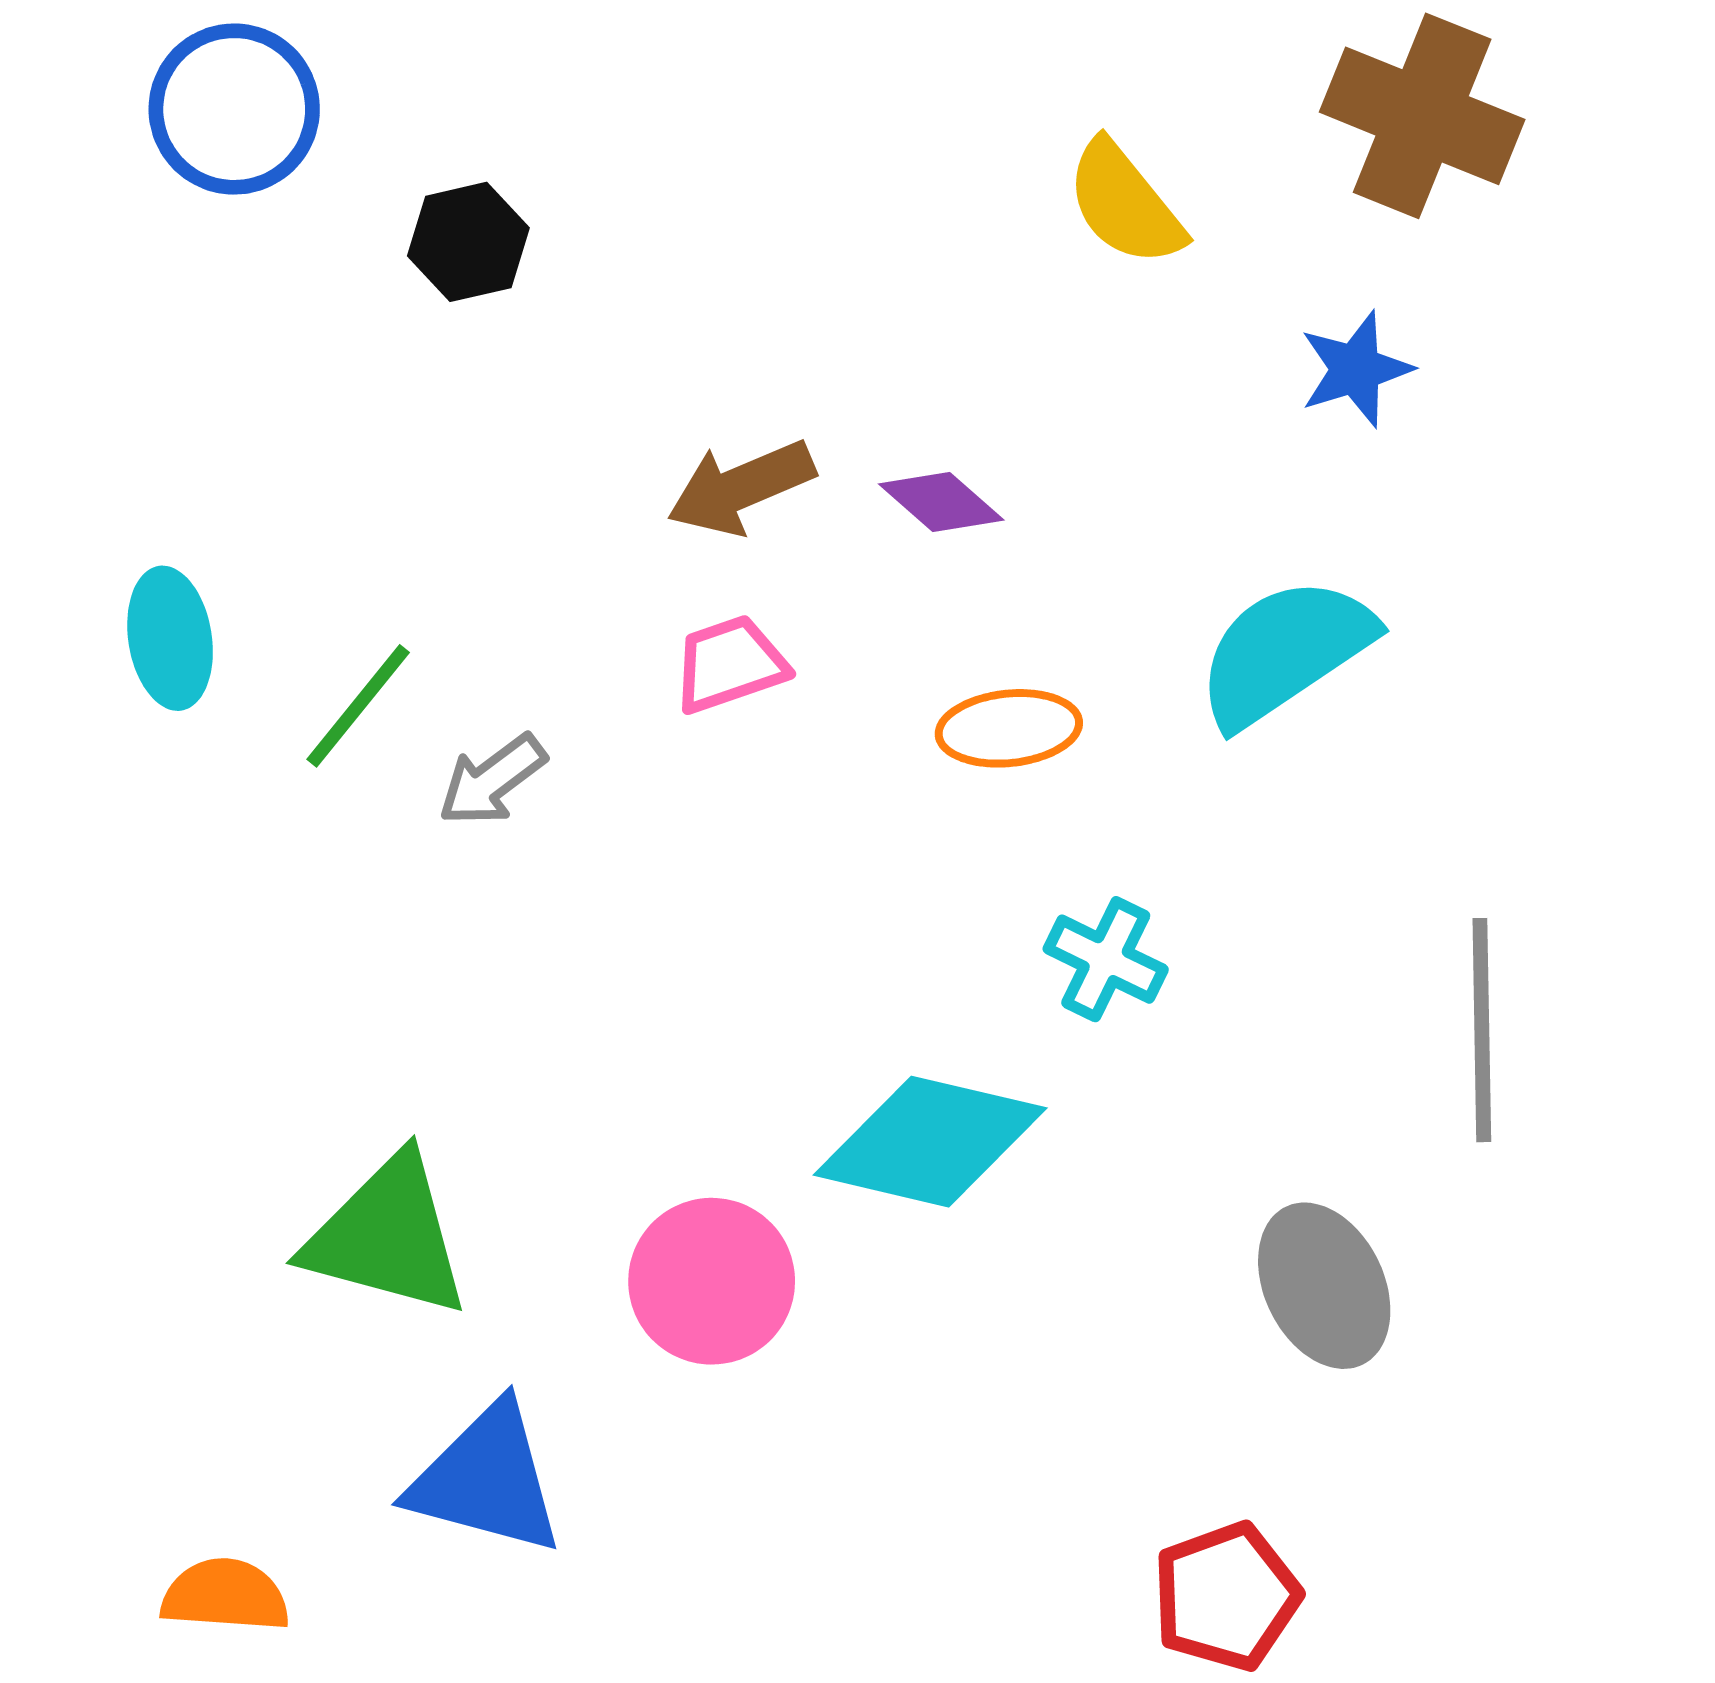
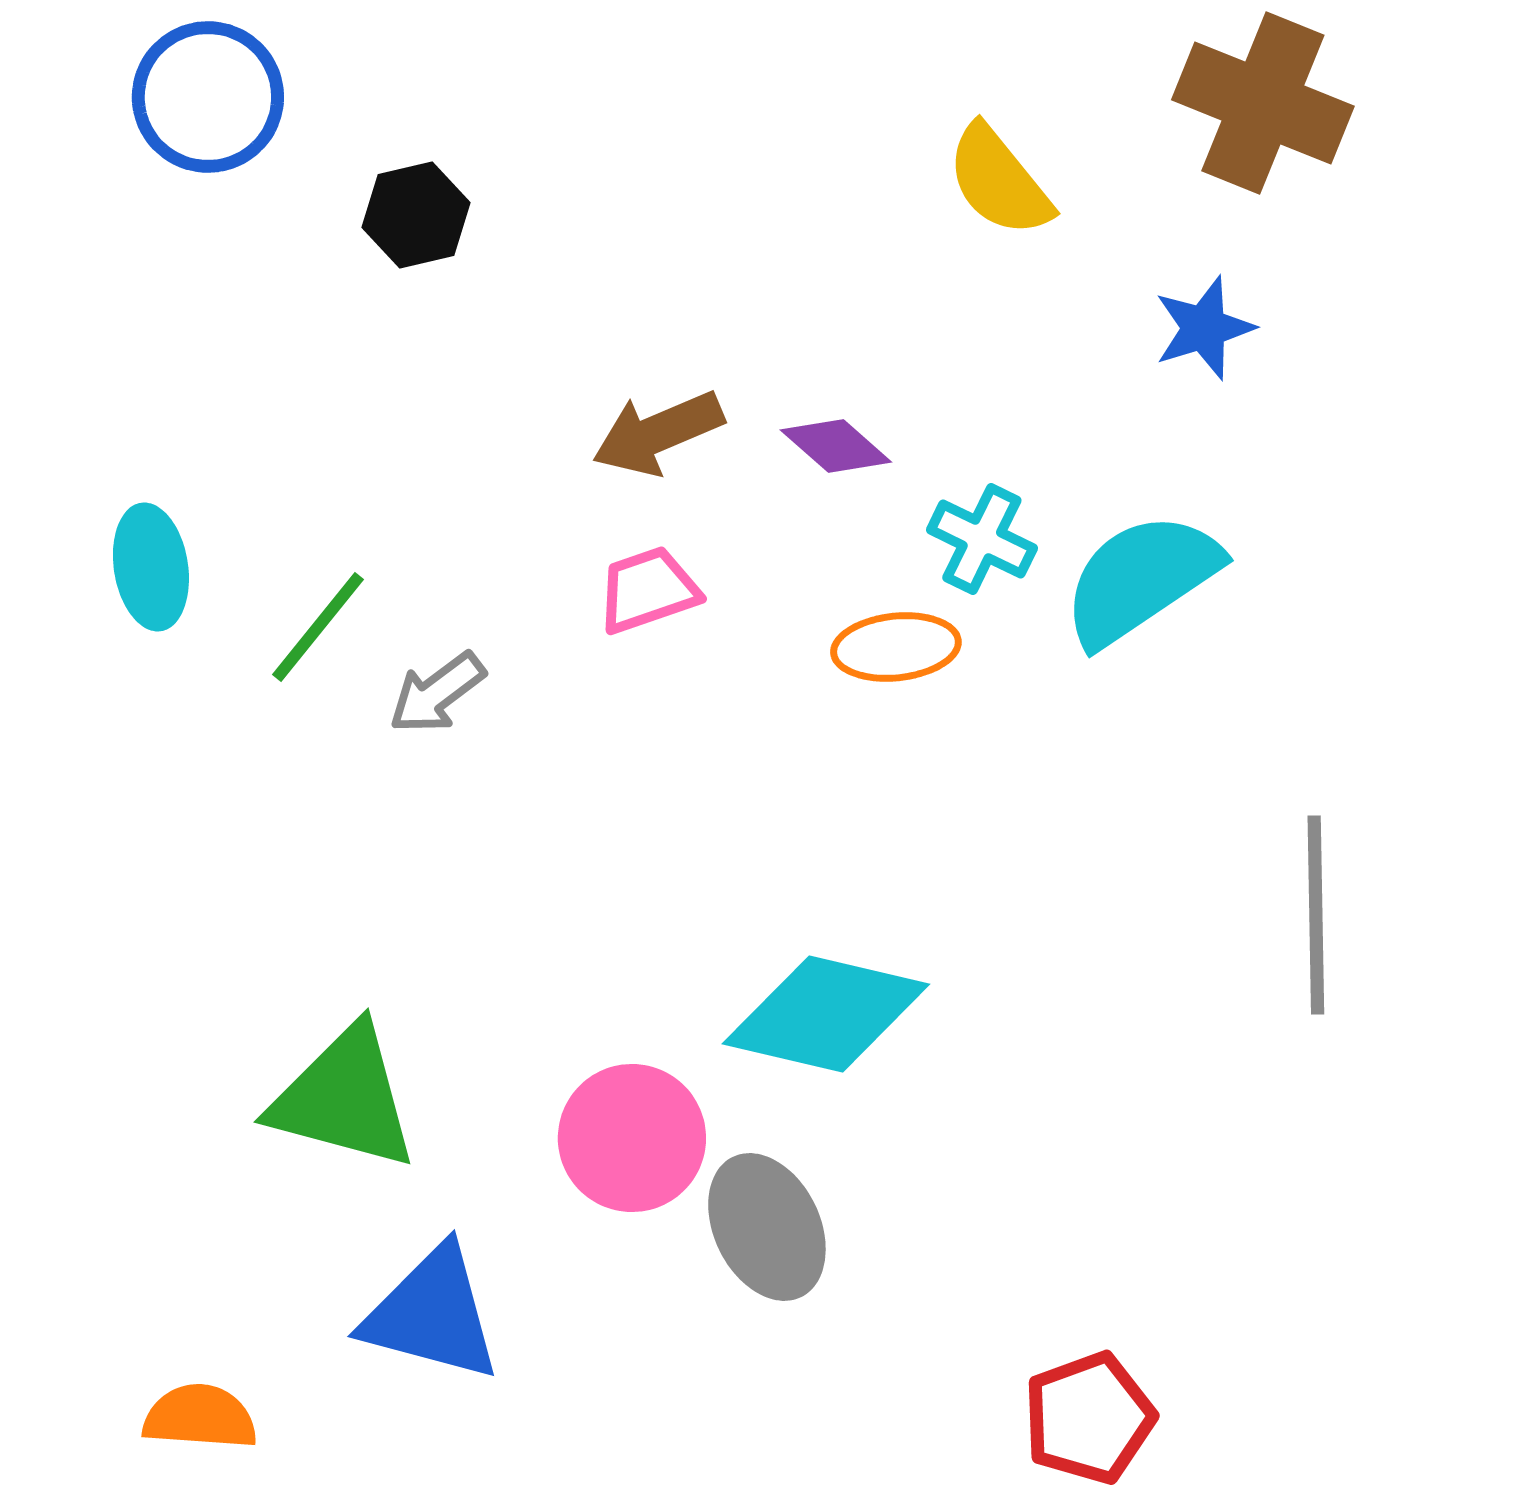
cyan cross: (1106, 959) -> (982, 539), moved
gray ellipse: (1324, 1286) -> (767, 1227), moved

